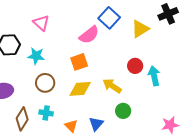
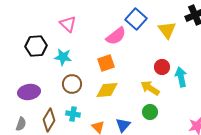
yellow triangle: (140, 29) -> (167, 30), turned -36
yellow arrow: (112, 86) -> (150, 88), moved

